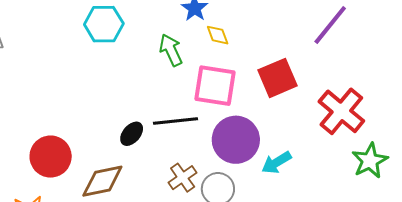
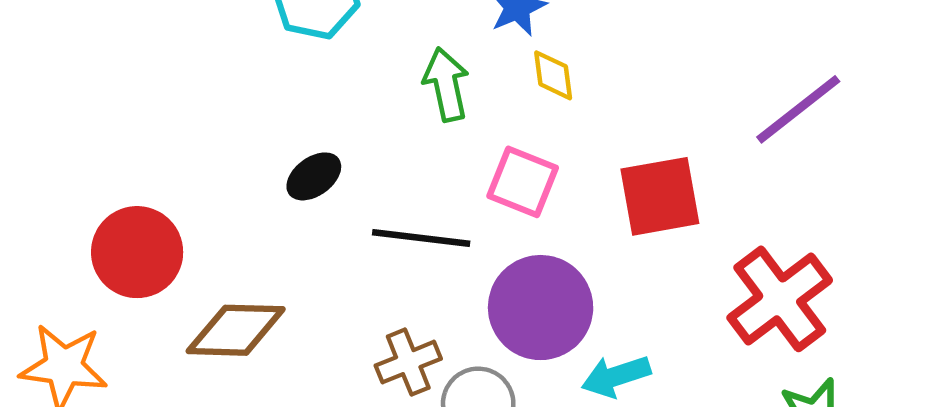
pink square: (215, 86) -> (523, 182), size x0.7
black ellipse: (132, 134) -> (314, 176), moved

